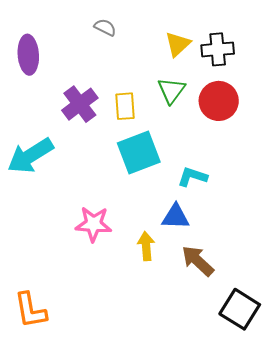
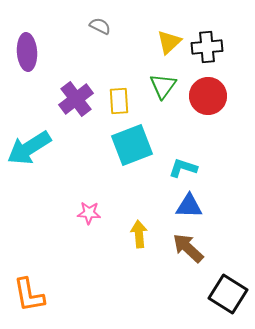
blue triangle: (176, 217) -> (189, 206), moved
pink star: (94, 224) -> (89, 213), size x0.7

